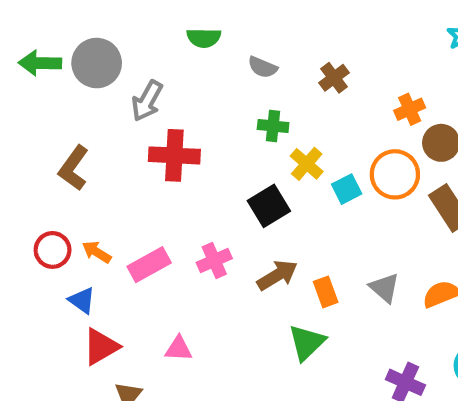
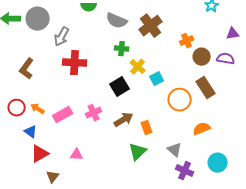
gray semicircle: (263, 67) -> (117, 21), size x1.5
brown cross: (334, 78) -> (151, 26), size x1.6
orange circle: (395, 174) -> (180, 100), moved
gray triangle: (384, 288) -> (175, 150), moved

